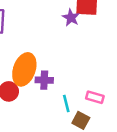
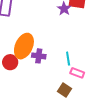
cyan line: (66, 104) -> (68, 59), moved

